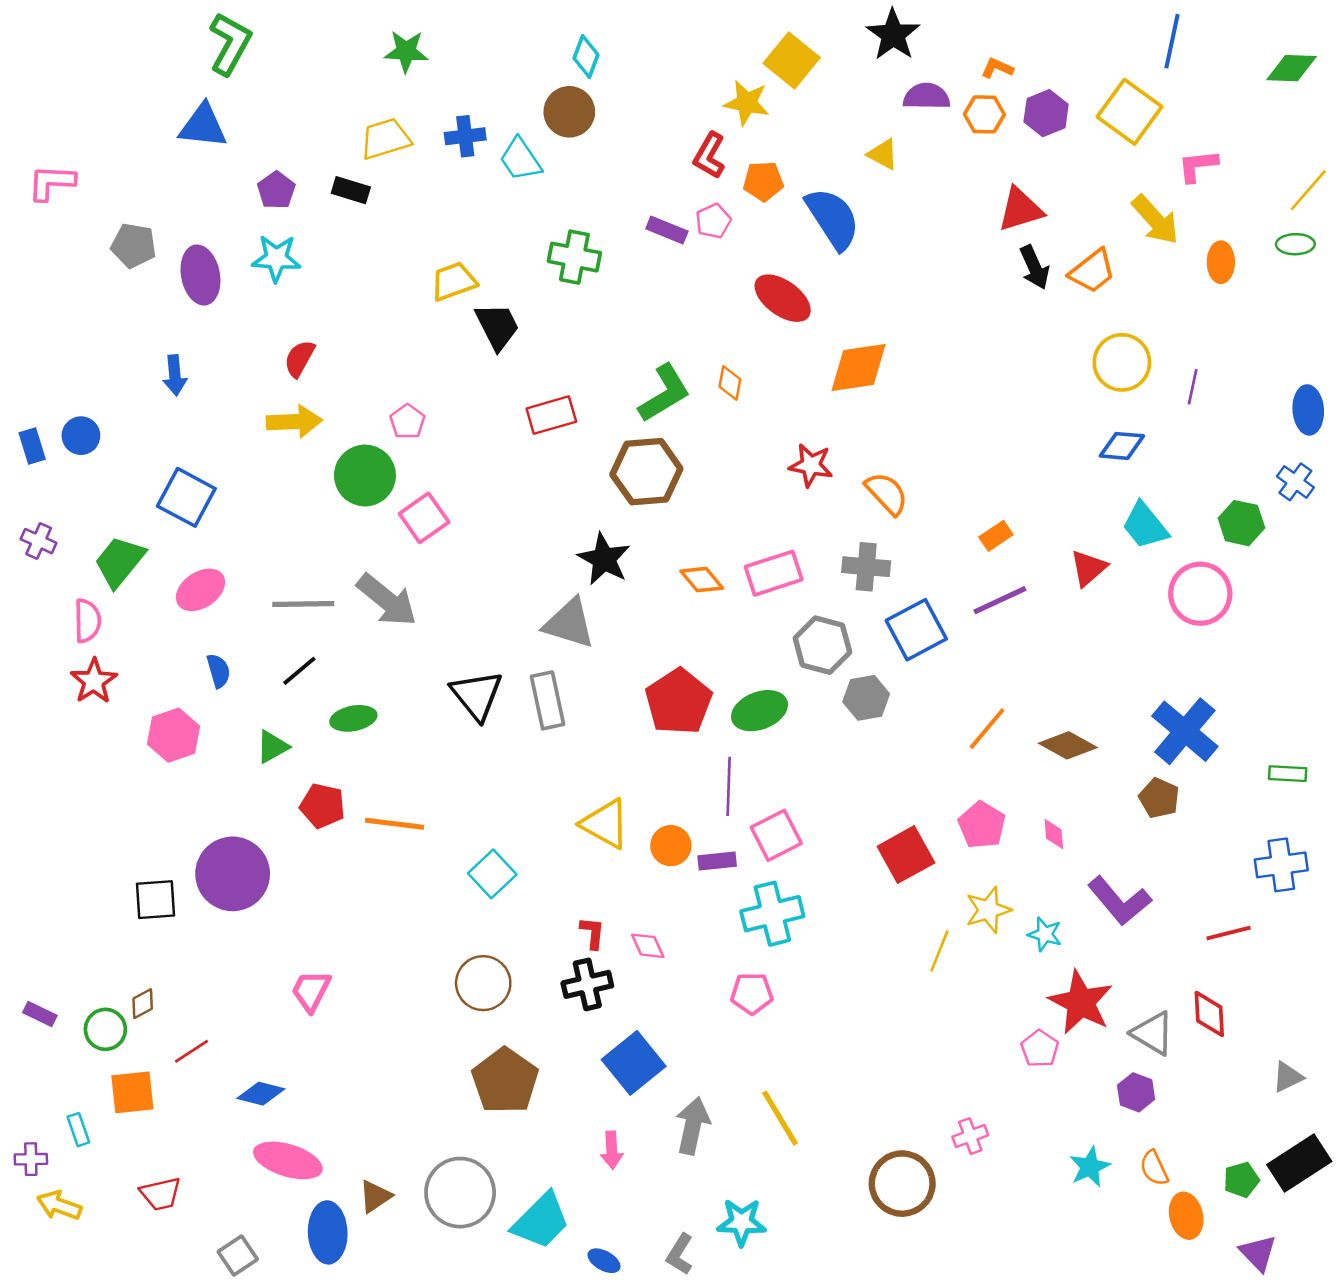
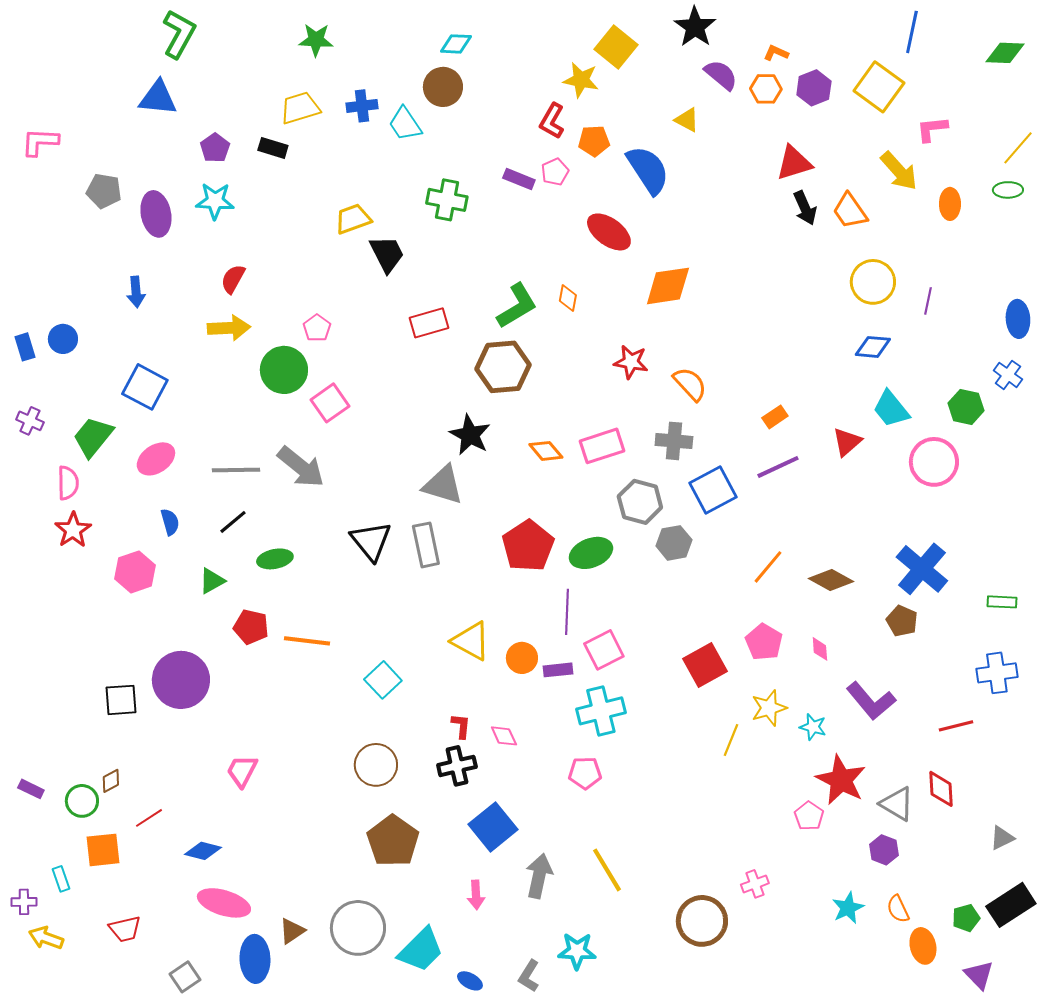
cyan diamond: (586, 57) -> (456, 44), turned 72
purple semicircle: (927, 96) -> (721, 75), turned 39
orange trapezoid: (1092, 271) -> (850, 211), turned 93

